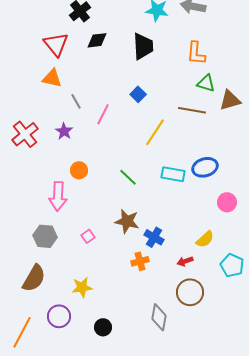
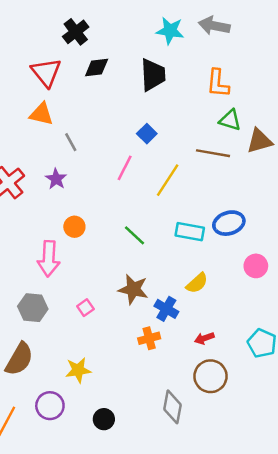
pink line: (103, 114) -> (125, 168), moved
yellow semicircle: (205, 239) -> (197, 283), moved

